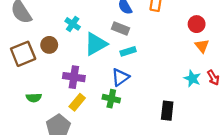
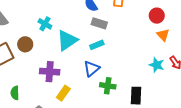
gray rectangle: (120, 29) -> (99, 23), moved
green semicircle: (34, 98) -> (15, 93), turned 96
green cross: (111, 99) -> (108, 86), moved
yellow rectangle: (77, 102) -> (63, 93), moved

